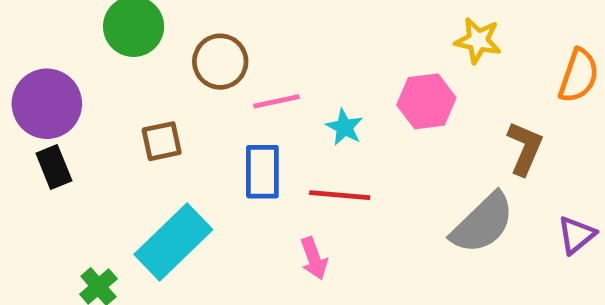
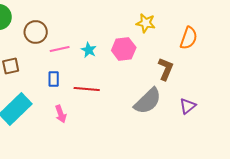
cyan star: (344, 127) -> (89, 50), moved
blue rectangle: (262, 172) -> (54, 79), size x0.7
pink arrow: (314, 258) -> (61, 114), moved

